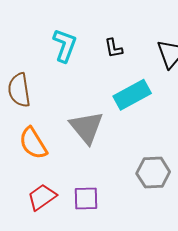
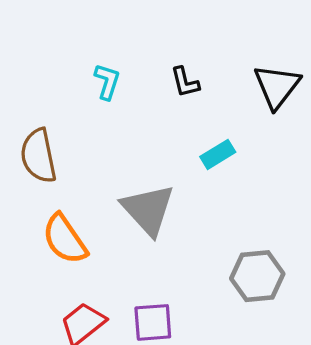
cyan L-shape: (65, 45) -> (107, 82), size x0.7
cyan rectangle: (132, 95) -> (218, 154), size x0.6

